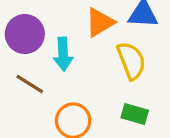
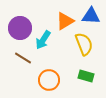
cyan arrow: (63, 54) -> (43, 40), turned 36

